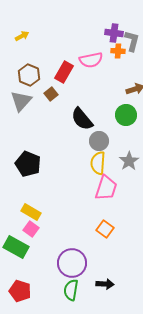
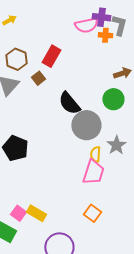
pink semicircle: (91, 60) -> (86, 25), moved
gray circle: (99, 141) -> (86, 125), size x1.5
yellow semicircle: (98, 163) -> (95, 154), moved, size x0.7
yellow rectangle: (31, 212) -> (36, 213), moved

